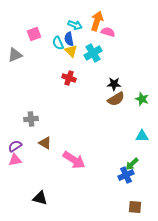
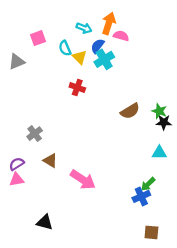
blue semicircle: (69, 39) -> (97, 46), moved, turned 48
black star: (114, 84) -> (164, 122), moved
gray cross: (31, 119) -> (35, 134), turned -32

